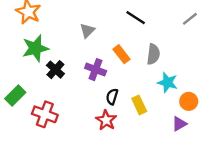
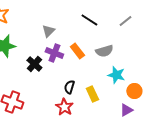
gray line: (190, 19) -> (125, 21), moved
gray semicircle: (153, 54) -> (104, 51), turned 66
black cross: (55, 70) -> (34, 64), moved
purple cross: (96, 70) -> (54, 53), moved

